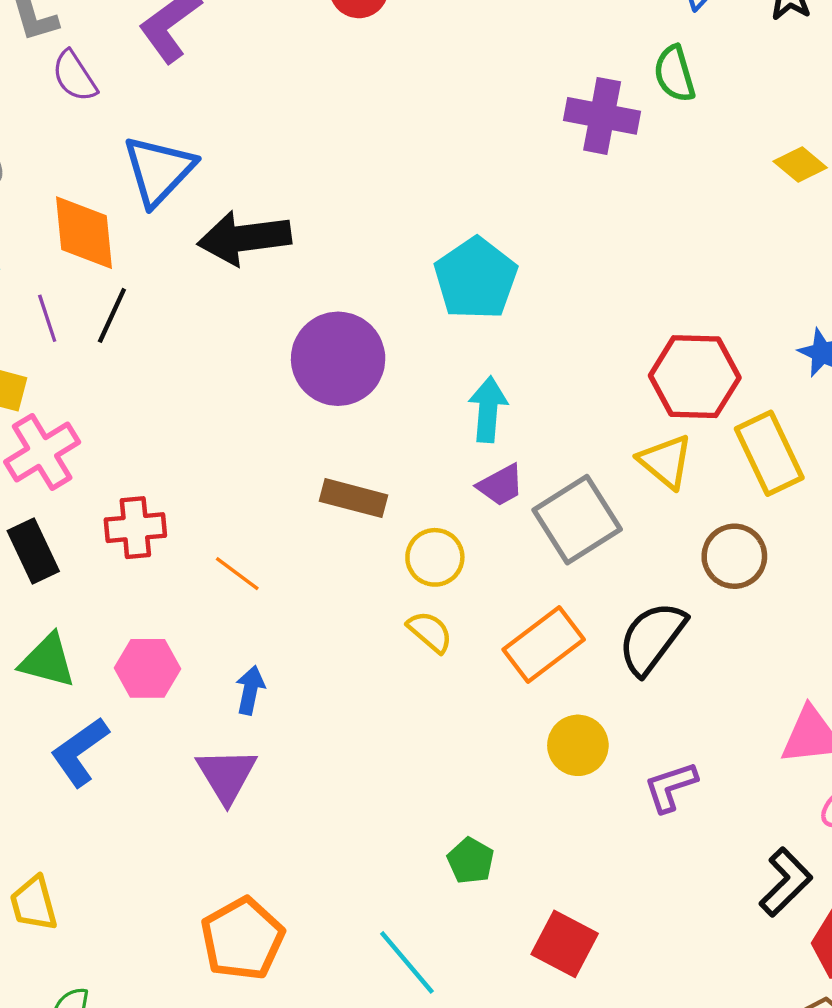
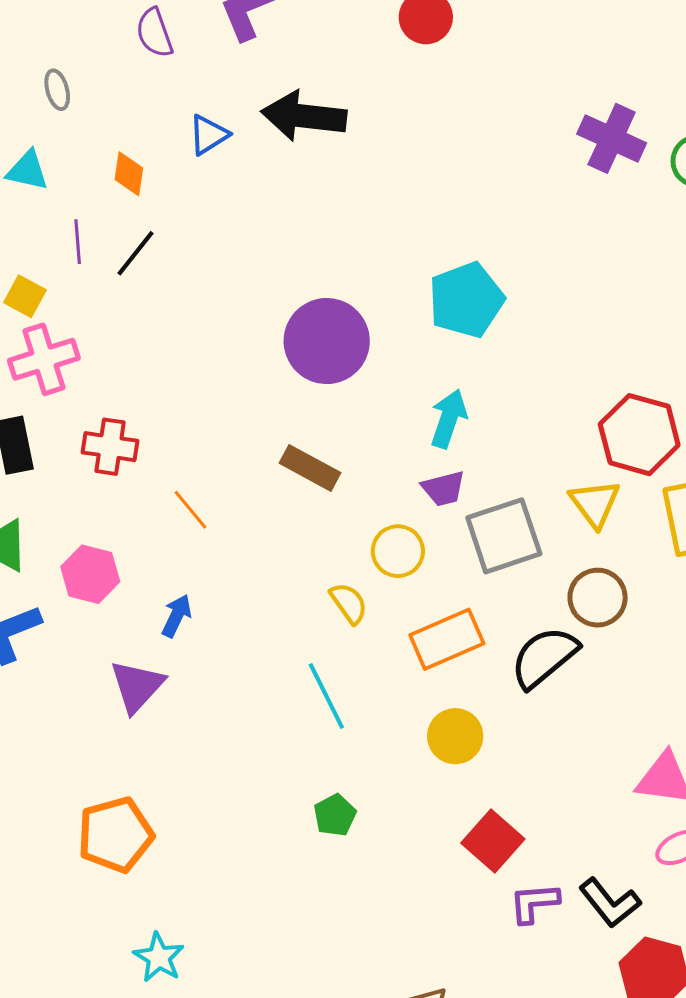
purple cross: (602, 116) -> (612, 138), moved
blue triangle: (159, 170) -> (209, 135), size x0.6
orange diamond: (84, 233) -> (129, 174), size x0.6
black arrow: (244, 238) -> (304, 116), moved
brown circle: (734, 556) -> (598, 598), moved
yellow circle: (435, 557) -> (398, 551), moved
purple L-shape: (671, 787) -> (534, 903), moved
black L-shape: (786, 882) -> (610, 903), turned 82
red square: (565, 944) -> (493, 841), moved
cyan line: (407, 962) -> (326, 696), moved

